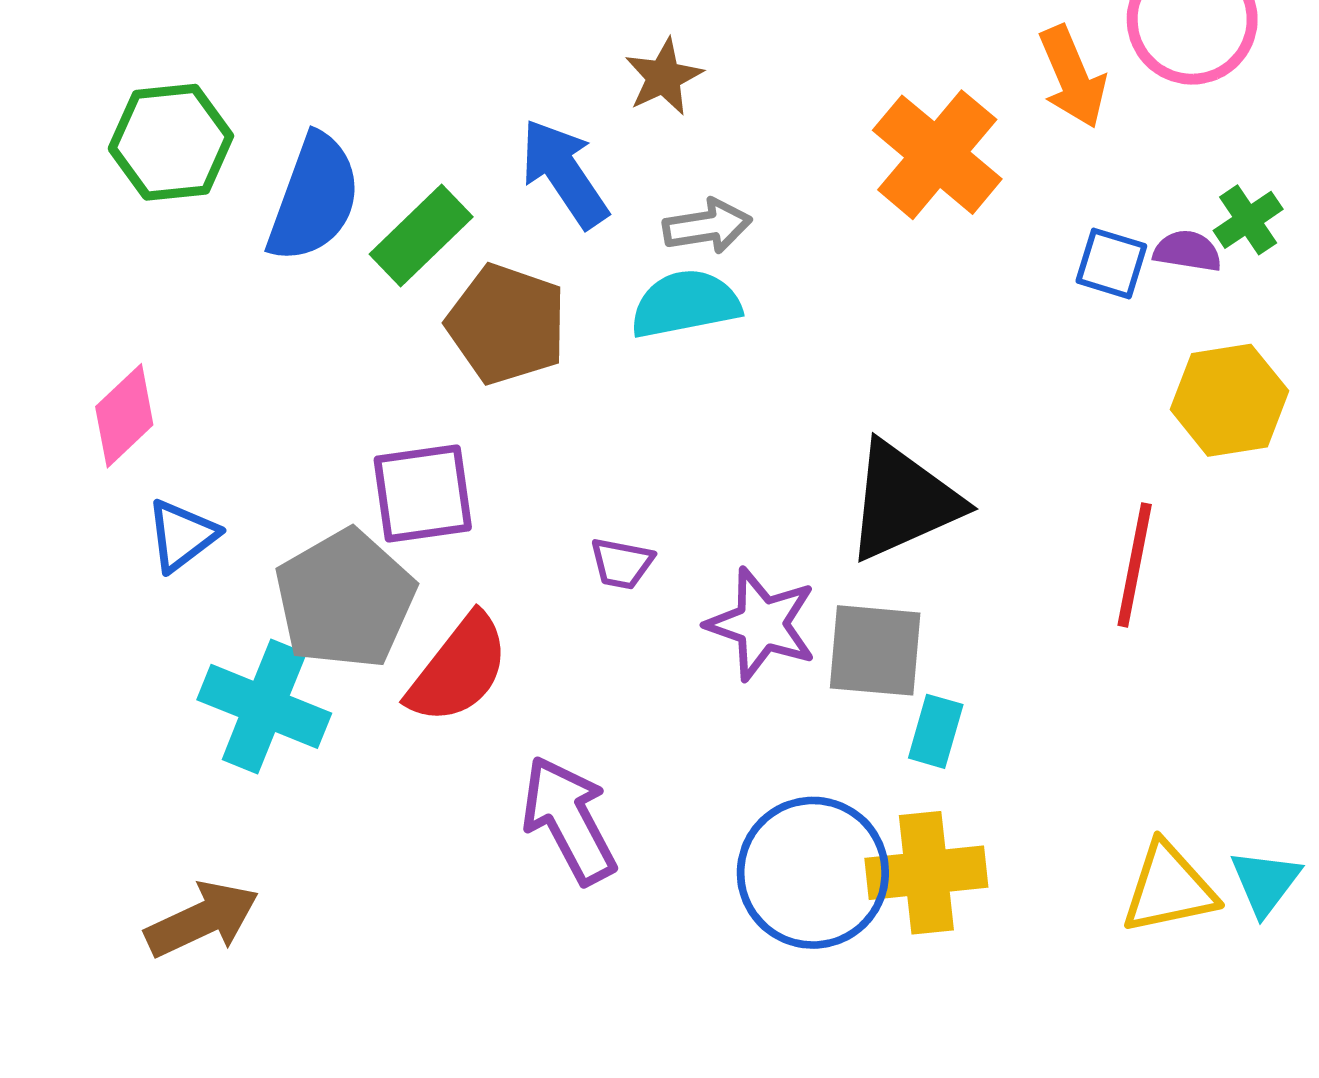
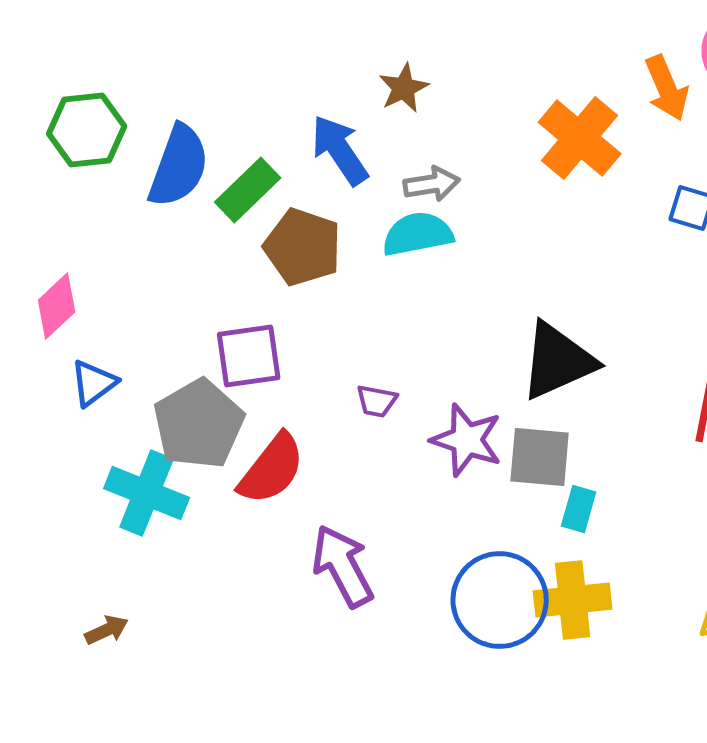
brown arrow: (202, 919) -> (107, 630), size x0.6

